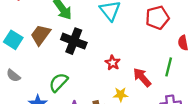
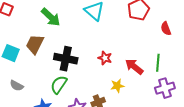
black cross: (74, 41) -> (66, 59), moved
green line: (169, 67) -> (158, 63), moved

